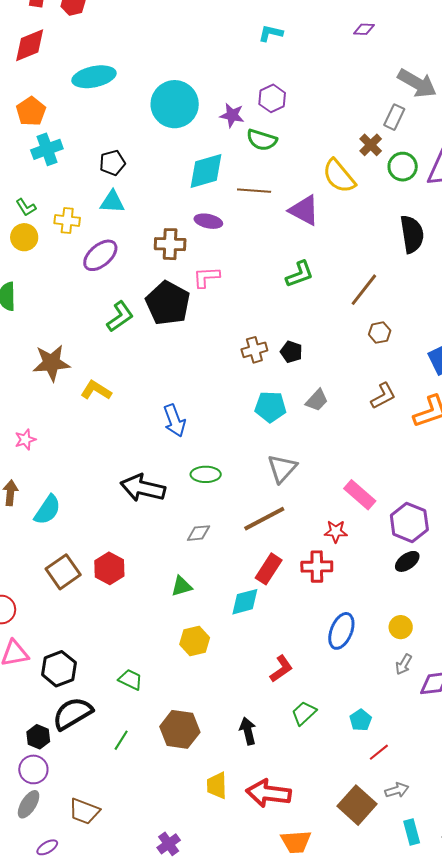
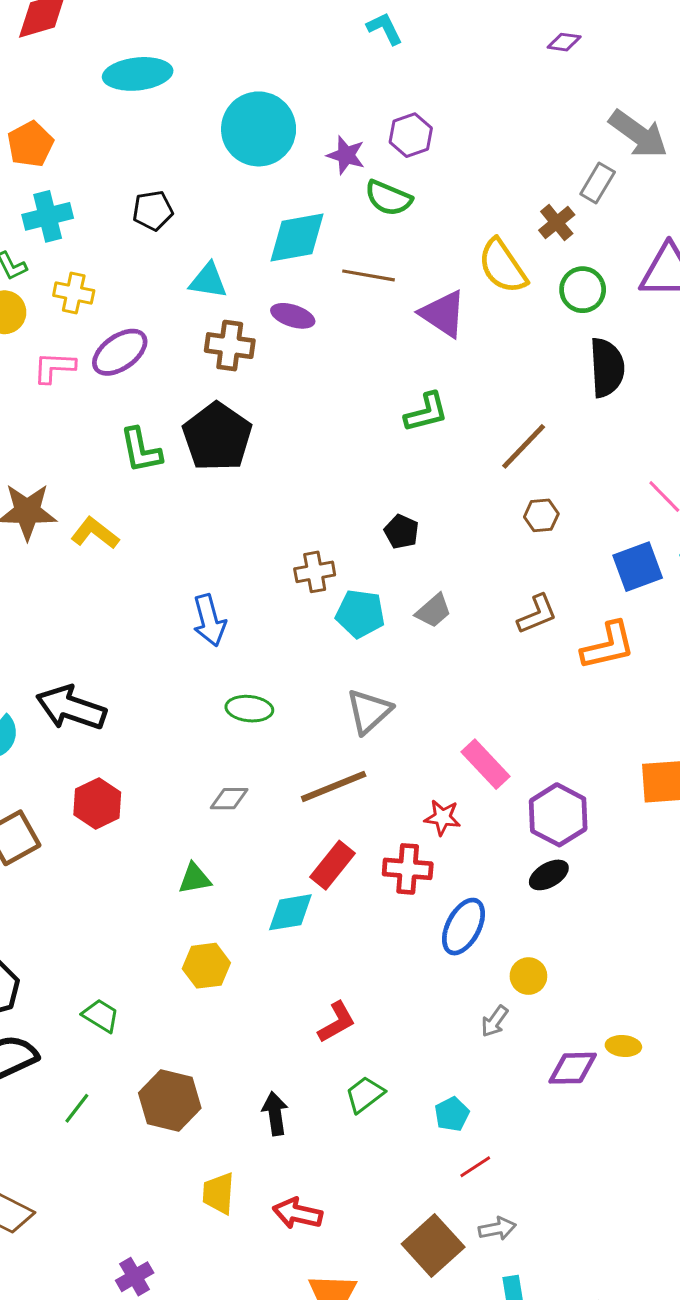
cyan L-shape: (271, 33) -> (385, 28), moved, turned 45
orange pentagon: (31, 111) -> (30, 144), moved
cyan cross: (47, 149) -> (48, 216), moved
green circle: (403, 167) -> (583, 290), moved
cyan triangle: (112, 202) -> (208, 281), moved
pink L-shape: (206, 277) -> (54, 367), moved
green L-shape: (120, 317) -> (141, 450), turned 108
brown cross: (254, 350) -> (315, 572), moved
yellow L-shape: (96, 390) -> (95, 533), moved
black arrow: (143, 488) -> (71, 708), moved
red hexagon: (109, 568) -> (97, 803), moved
blue ellipse: (341, 631) -> (463, 927), moved
gray arrow: (404, 664) -> (495, 1021), moved
red arrow: (268, 793) -> (297, 1213), size x0.7

